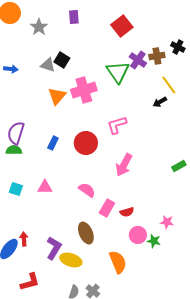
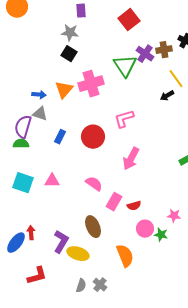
gray star: (39, 27) -> (70, 33), moved, turned -30
gray triangle: (48, 65) -> (40, 114), moved
blue arrow: (11, 69) -> (39, 95), moved
cyan square: (16, 189) -> (23, 183), size x1.5

